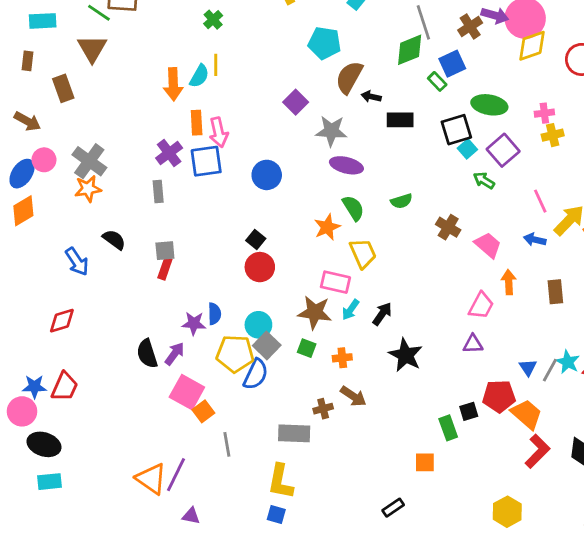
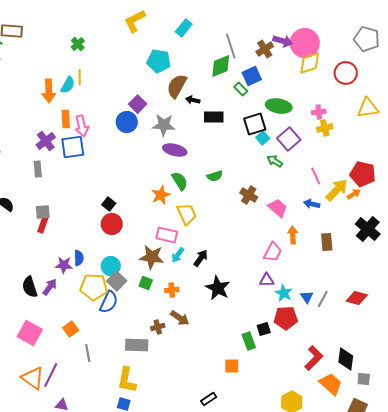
blue circle: (267, 175) -> (127, 122), moved
cyan star: (568, 362) -> (284, 293), moved
pink square: (187, 392) -> (30, 333), moved
orange trapezoid: (527, 414) -> (331, 384), moved

